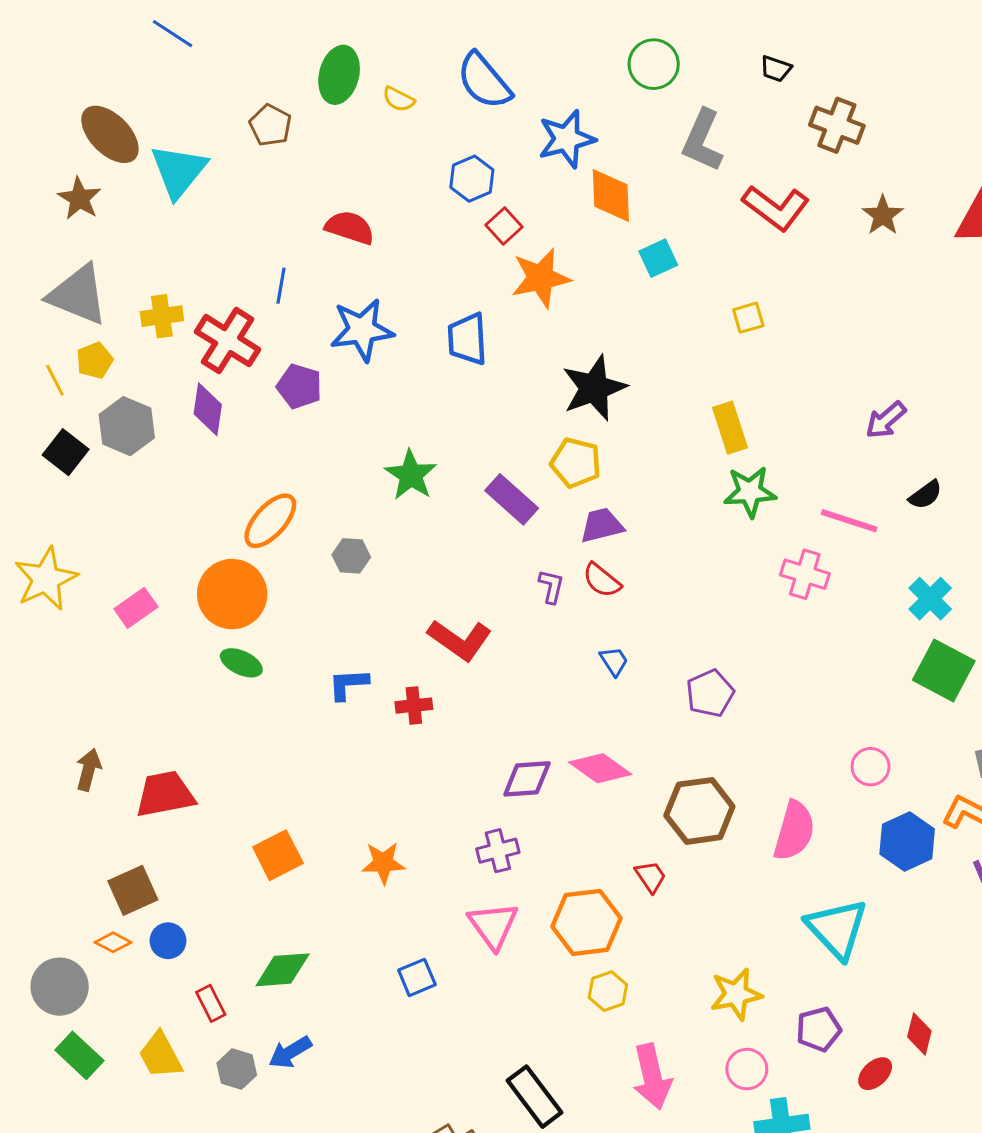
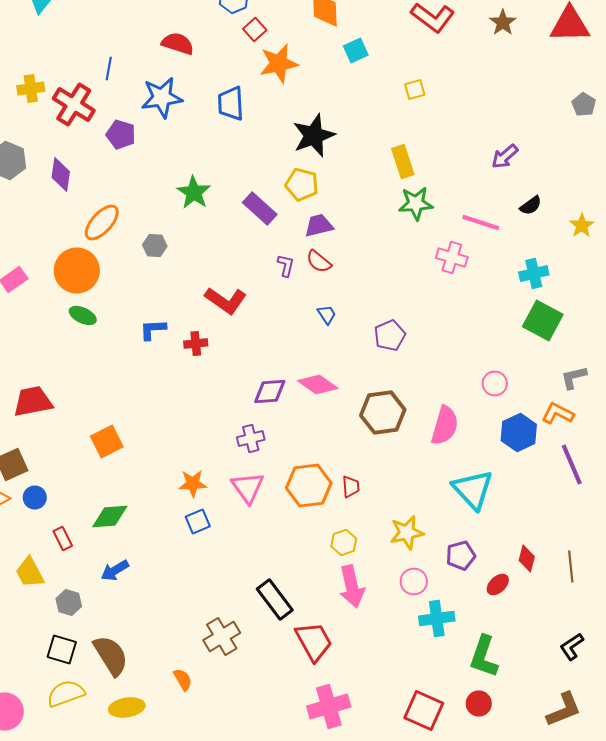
red semicircle: (350, 228) -> (178, 44), moved
purple diamond: (208, 409) -> (61, 174), moved
cyan cross: (930, 599) -> (534, 274), turned 32
orange star: (383, 863) -> (193, 484), moved
red trapezoid: (651, 877) -> (351, 486), moved, turned 30
yellow hexagon: (608, 991) -> (344, 542), moved
gray hexagon: (237, 1069) -> (69, 602), moved

